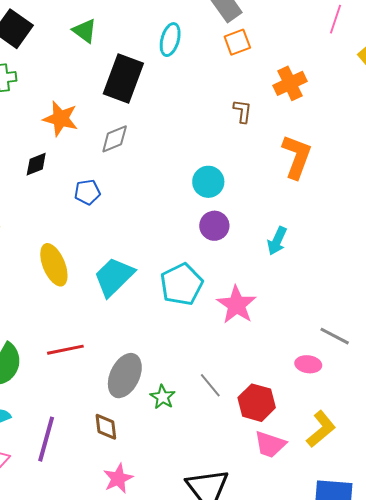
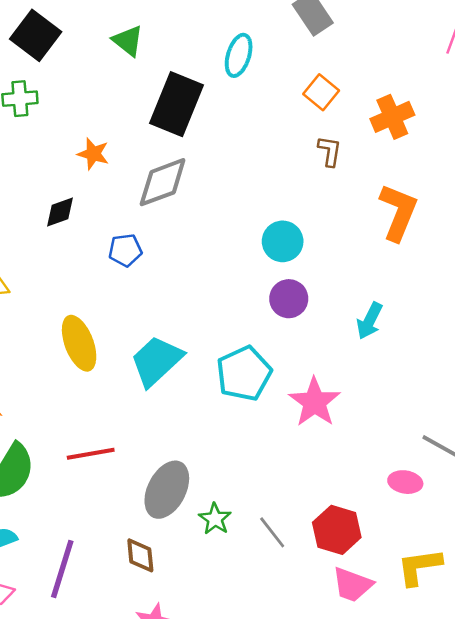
orange square: (237, 42) -> (321, 92), moved, turned -32
orange star: (60, 119) -> (93, 154), size x0.7
gray diamond: (115, 139) -> (163, 182), size x1.4
gray line: (210, 385) -> (272, 532), moved
yellow L-shape: (321, 429) -> (419, 567), turned -150

